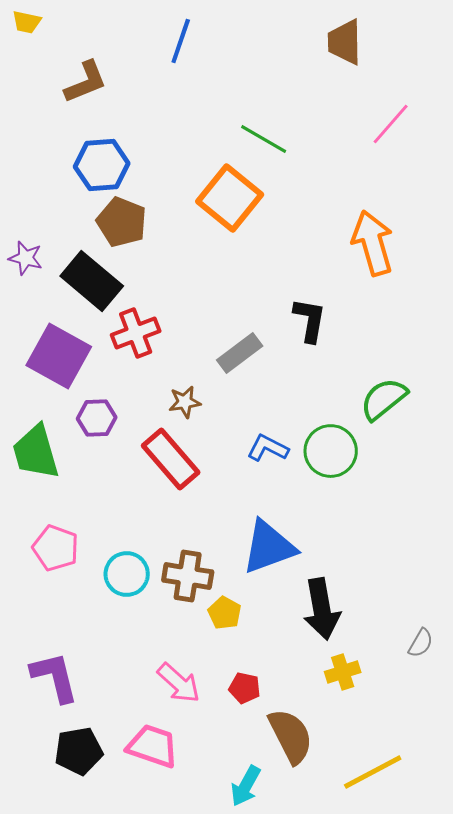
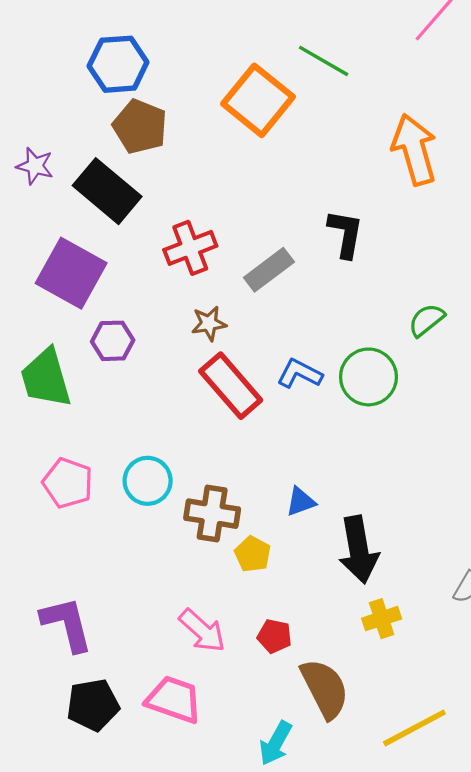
green line: (264, 139) -> (324, 61), moved
red cross: (136, 333) -> (190, 248), moved
green semicircle: (384, 399) -> (426, 320), size x0.7
red rectangle: (171, 459) -> (231, 386), moved
blue triangle: (269, 547) -> (301, 502), moved, size x0.5
cyan circle: (127, 574) -> (148, 481), moved

